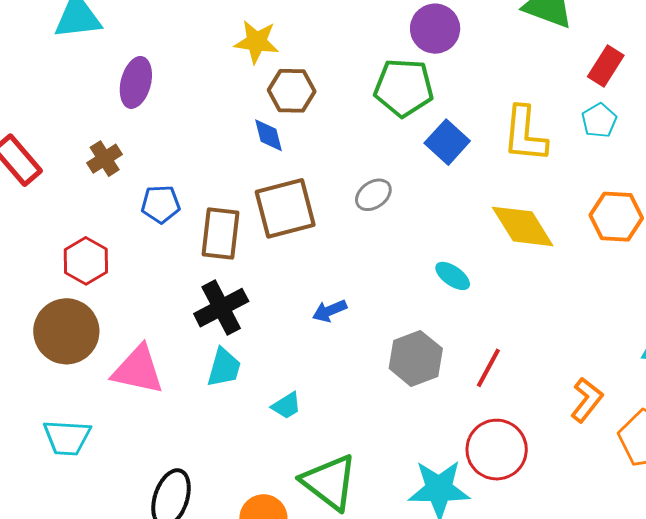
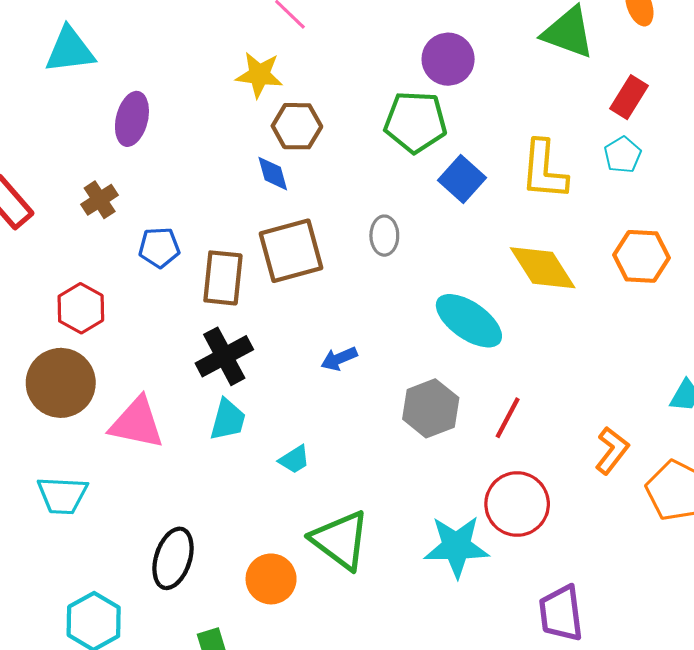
gray ellipse: (373, 195) -> (384, 236), turned -54
cyan ellipse: (453, 276) -> (469, 321), size x1.8

